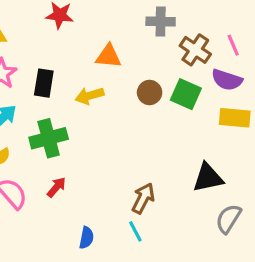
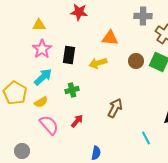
green cross: (49, 138) -> (72, 90), size x0.6
brown arrow: (143, 198) -> (115, 108), moved
cyan line: (135, 231) -> (146, 138), moved

